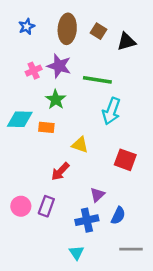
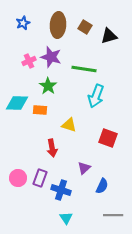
red arrow: (60, 171) -> (52, 148), turned -54
blue cross: (87, 220) -> (61, 190), moved, turned 30

